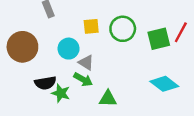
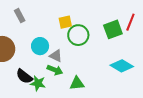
yellow square: (91, 26) -> (65, 22), moved
green circle: (123, 29) -> (78, 35), moved
black semicircle: (45, 83) -> (24, 76), turned 54

